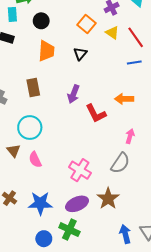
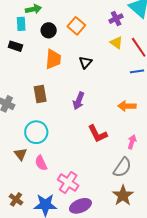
orange square: (86, 24) -> (76, 26), moved
red L-shape: (96, 113) -> (97, 134), moved
pink cross: (80, 170) -> (68, 182), moved
brown star: (108, 199) -> (123, 195), moved

